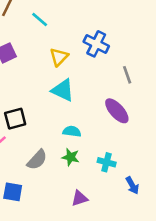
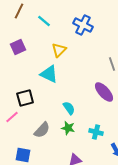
blue cross: (96, 44) -> (83, 25), moved
cyan triangle: (63, 90) -> (49, 74), moved
cyan semicircle: (72, 131) -> (69, 108), turned 48

